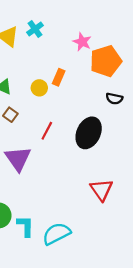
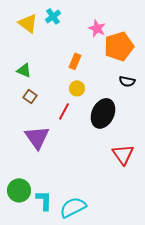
yellow circle: (39, 88) -> (77, 88), moved
red triangle: (101, 190) -> (123, 154), moved

